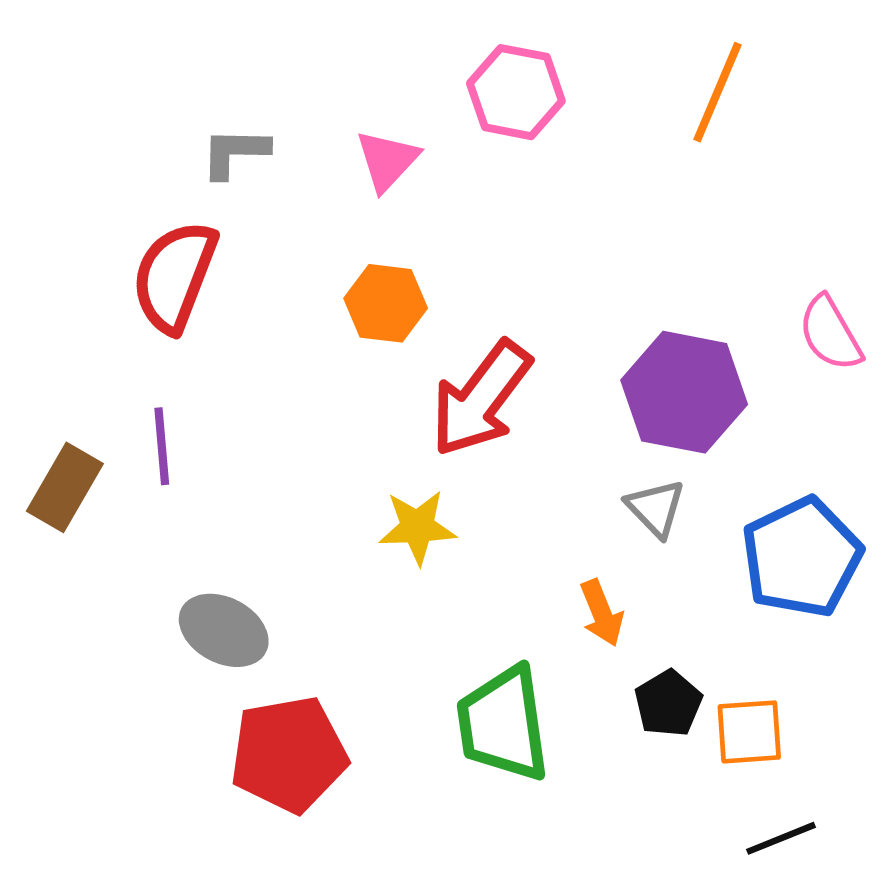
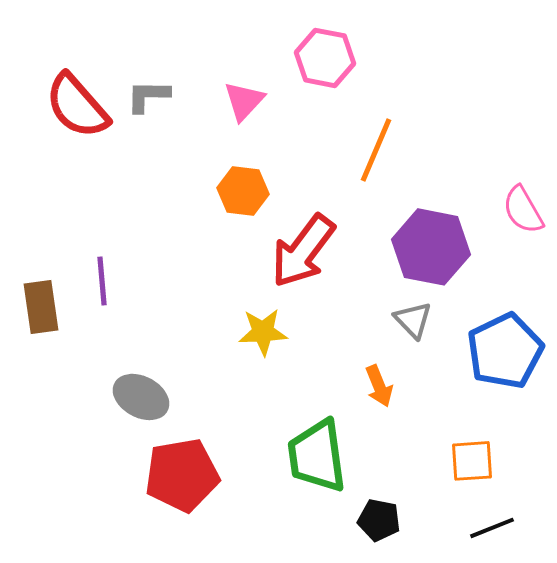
orange line: (717, 92) -> (376, 150), moved
red semicircle: (174, 276) -> (77, 106), moved, turned -62
brown rectangle: (65, 487) -> (41, 307), turned -38
black pentagon: (668, 703) -> (379, 520), moved, turned -30

